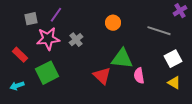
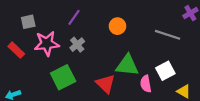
purple line: (56, 15) -> (74, 17), moved
red rectangle: (20, 55) -> (16, 50), moved
white square: (173, 59) -> (165, 71), moved
green square: (47, 73) -> (63, 77), moved

